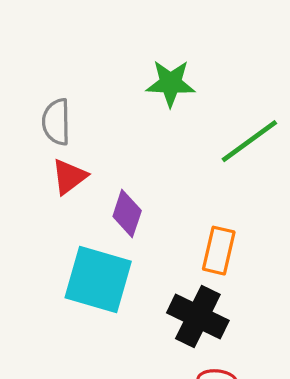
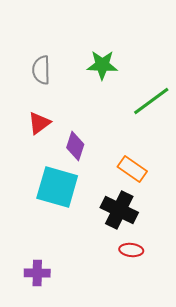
gray semicircle: (56, 122) -> (41, 70), moved
orange rectangle: (219, 251) -> (132, 169), turned -68

